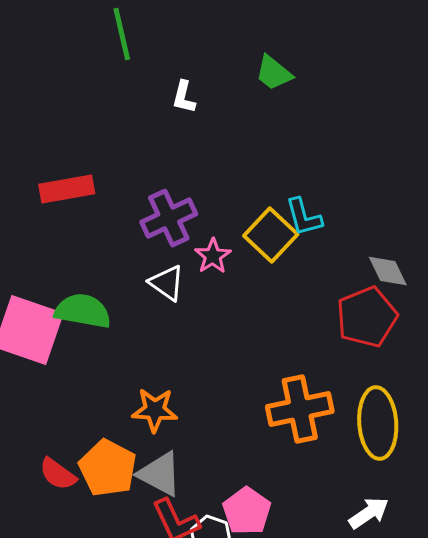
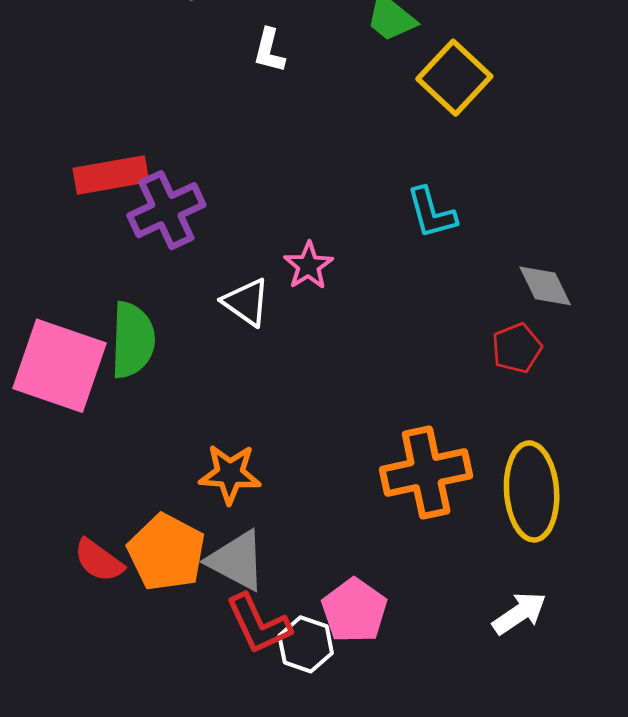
purple cross: (169, 218) -> (166, 210), moved
yellow square: (271, 235) -> (454, 78), moved
green semicircle: (83, 311) -> (133, 340), turned 82
red pentagon: (367, 317) -> (517, 348), size x0.6

